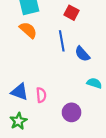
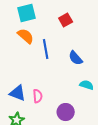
red square: (72, 13) -> (66, 20), turned 32
blue line: (62, 41) -> (46, 49), moved

